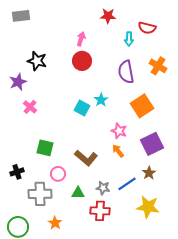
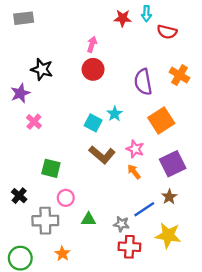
cyan arrow: (129, 39) -> (146, 14), moved
brown L-shape: (86, 158) -> (102, 155), moved
black cross: (17, 172) -> (19, 196), turned -32
gray star: (103, 188) -> (121, 224), moved
red cross: (100, 211) -> (129, 247), moved

